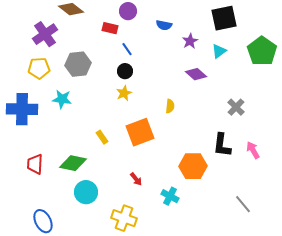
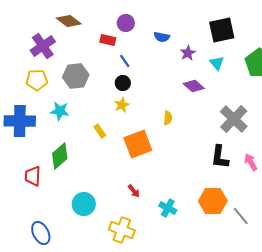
cyan triangle: (219, 51) -> (217, 63), turned -35
gray cross: (236, 107) -> (234, 119), size x1.6
yellow rectangle: (102, 137) -> (100, 131), moved
green diamond: (73, 163) -> (60, 156), moved, turned -52
orange hexagon: (193, 166) -> (213, 201), moved

